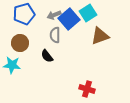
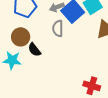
black semicircle: (47, 56) -> (34, 50), moved

